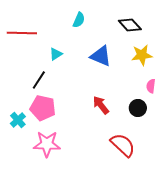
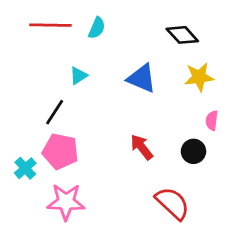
cyan semicircle: (79, 20) -> (97, 28), moved
red line: (22, 33) -> (50, 25), moved

